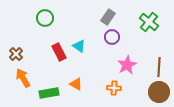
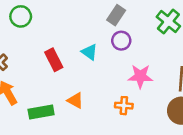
green circle: (45, 18) -> (21, 16), moved
cyan triangle: (79, 46) -> (89, 52), moved
pink star: (127, 65) -> (140, 76), turned 30

